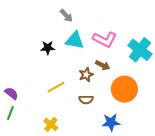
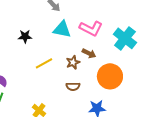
black star: (48, 48) -> (25, 36), moved
yellow line: (56, 87) -> (44, 63), moved

